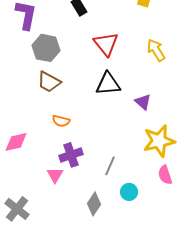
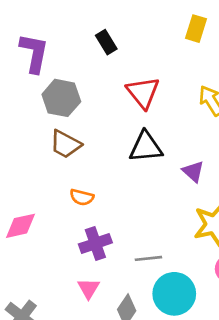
gray line: (110, 166) -> (148, 258), turned 60
pink triangle: (55, 175) -> (89, 288), moved
cyan circle: (129, 192) -> (174, 294), size x1.8

